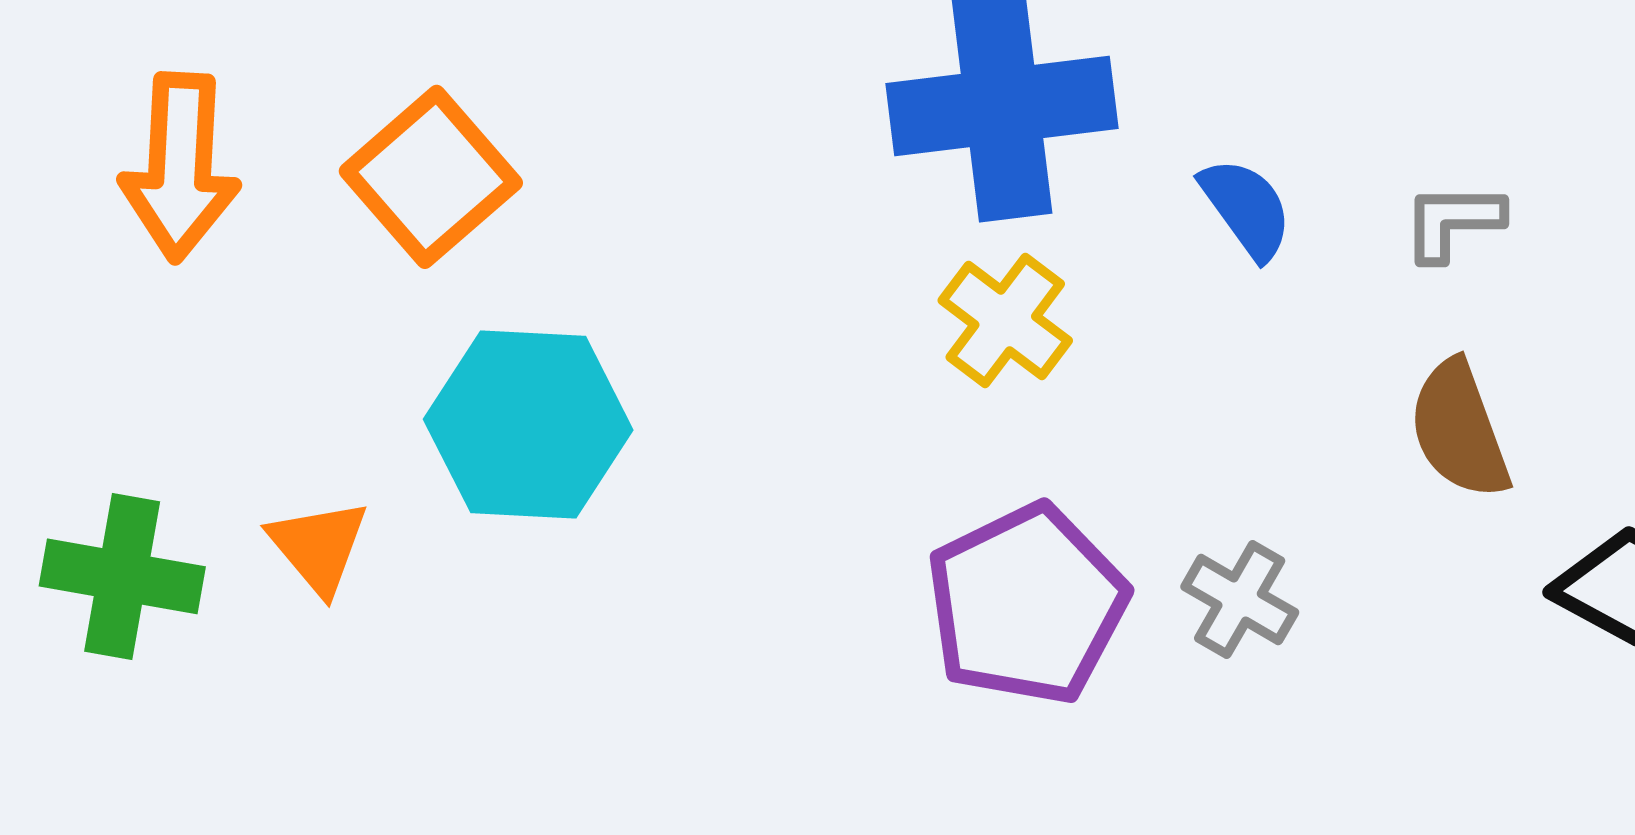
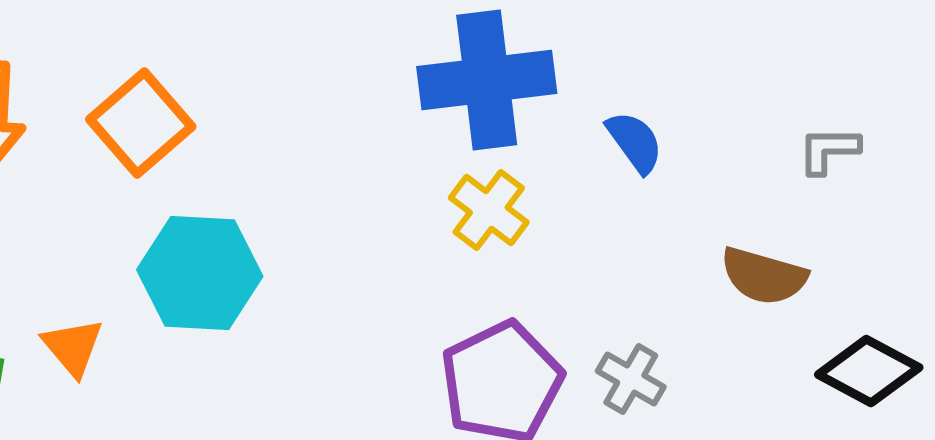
gray L-shape: (1453, 222) -> (829, 150), moved
brown semicircle: (1459, 430) -> (764, 276), turned -54

